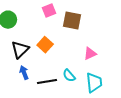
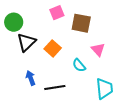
black triangle: (20, 50) -> (26, 42), moved
pink triangle: (90, 54) -> (98, 50), moved, turned -48
cyan semicircle: (69, 76) -> (79, 65), moved

